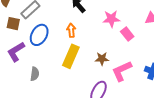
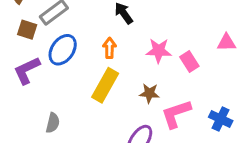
pink star: (111, 19) -> (159, 51), moved
gray semicircle: (35, 74) -> (53, 123), moved

